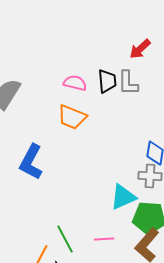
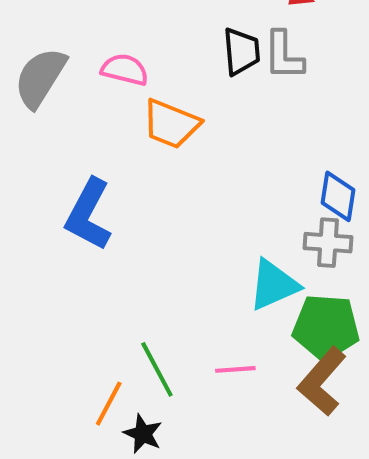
pink semicircle: (75, 83) -> (125, 70), moved

